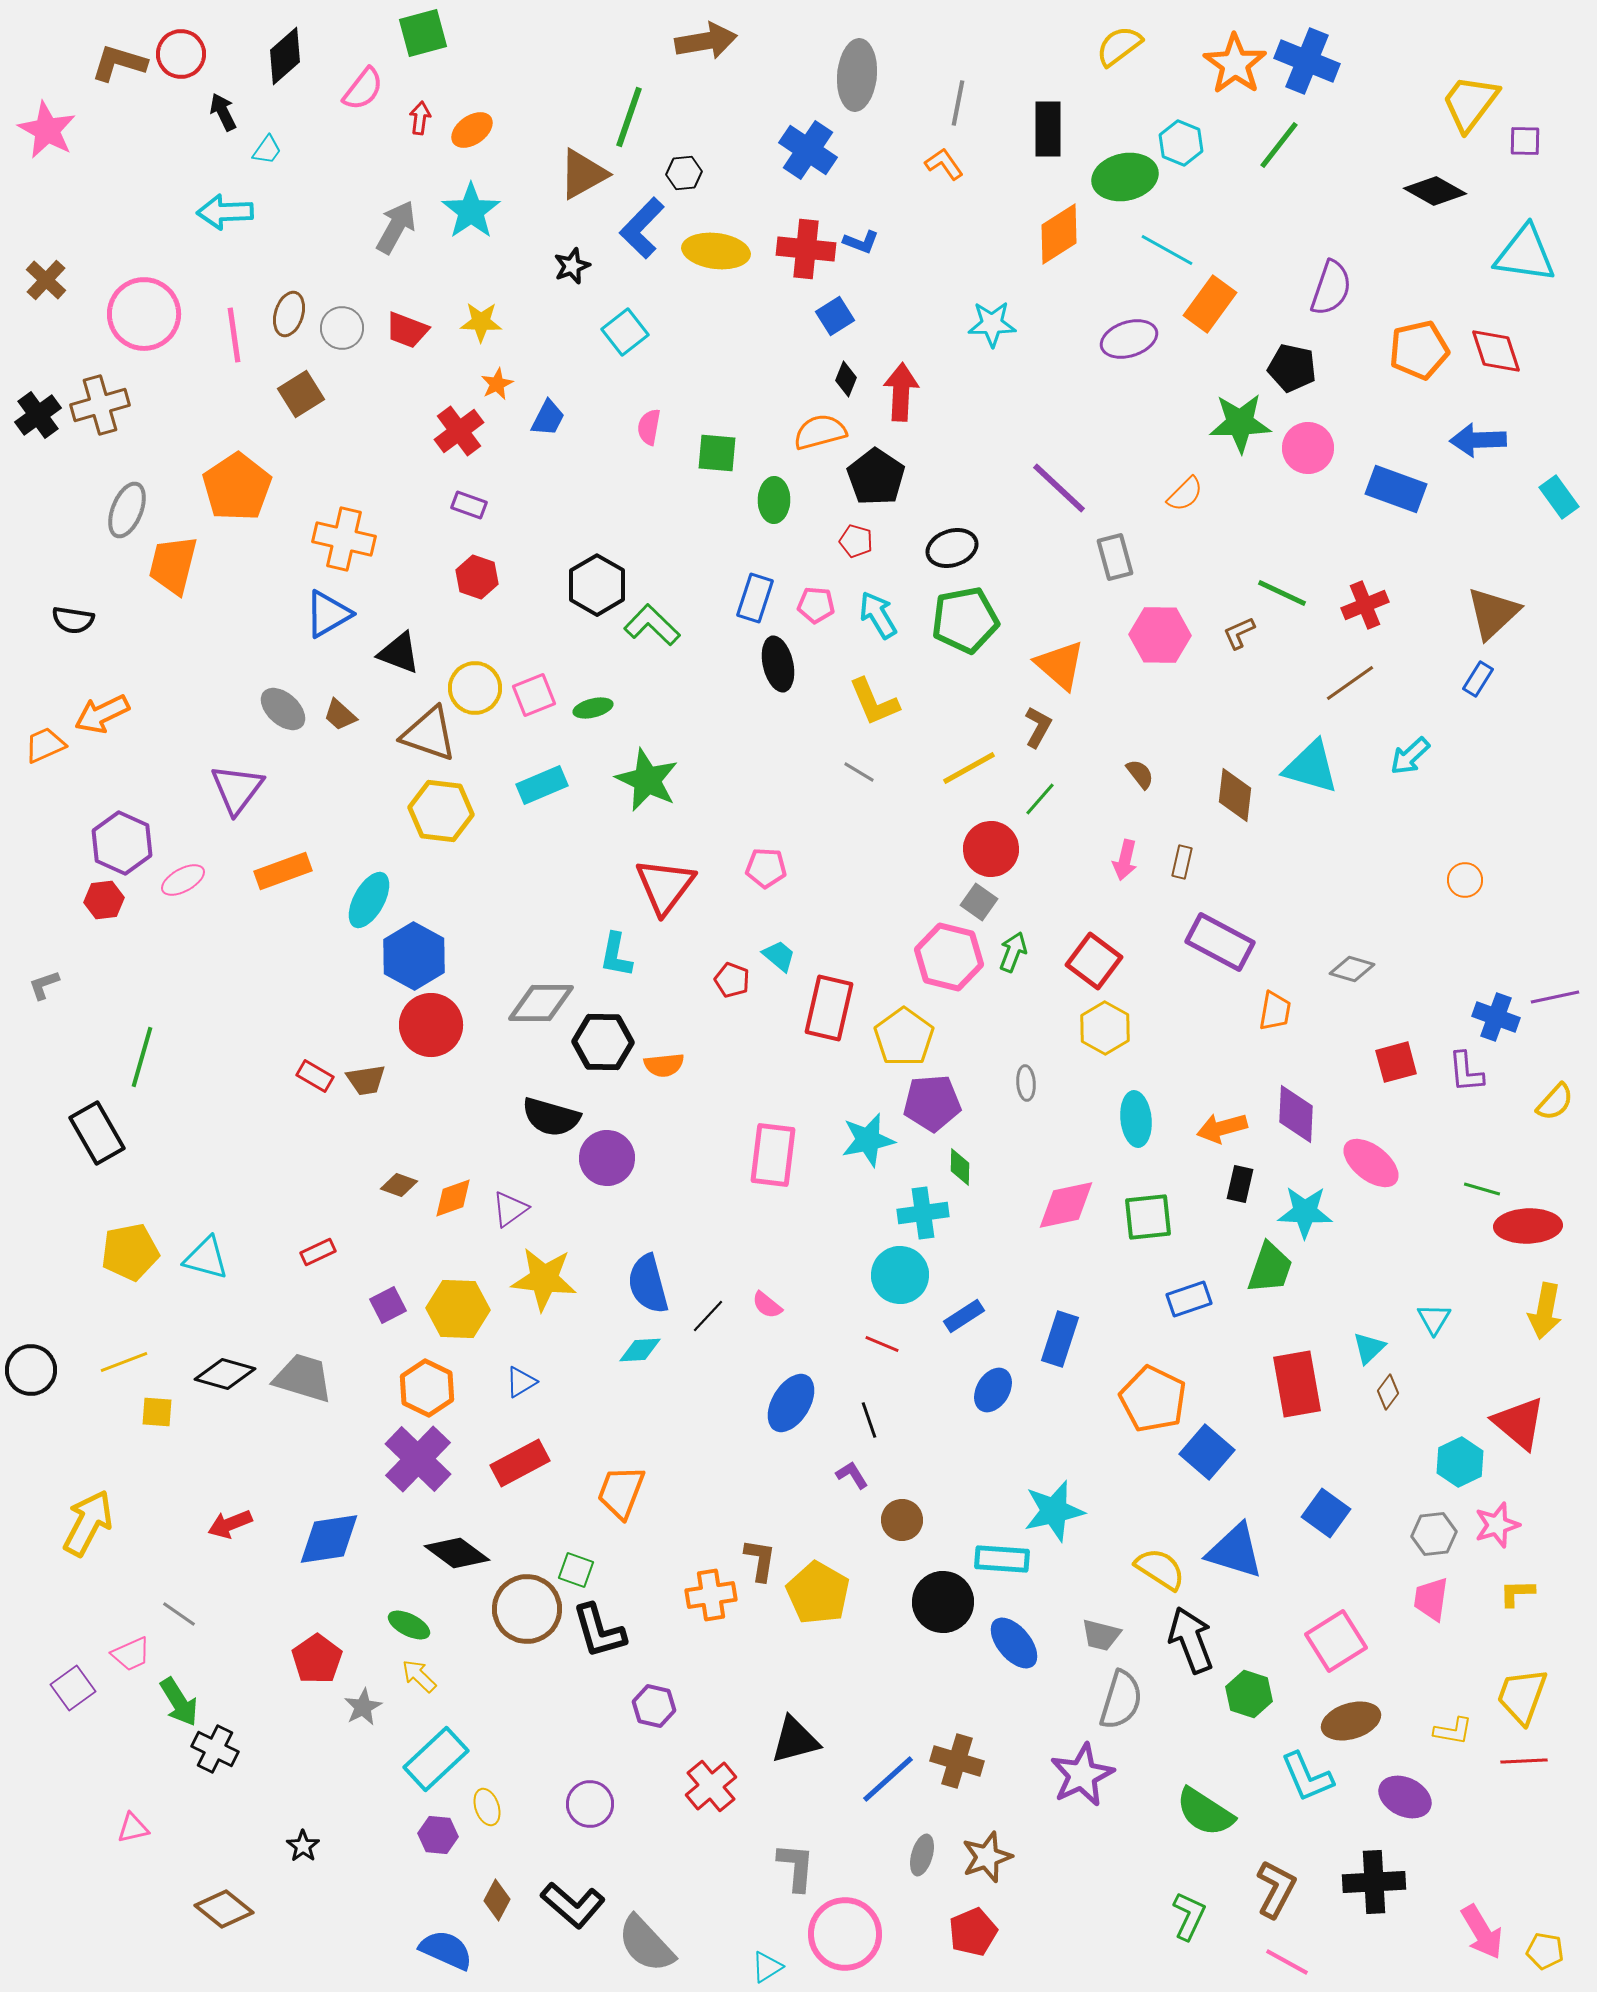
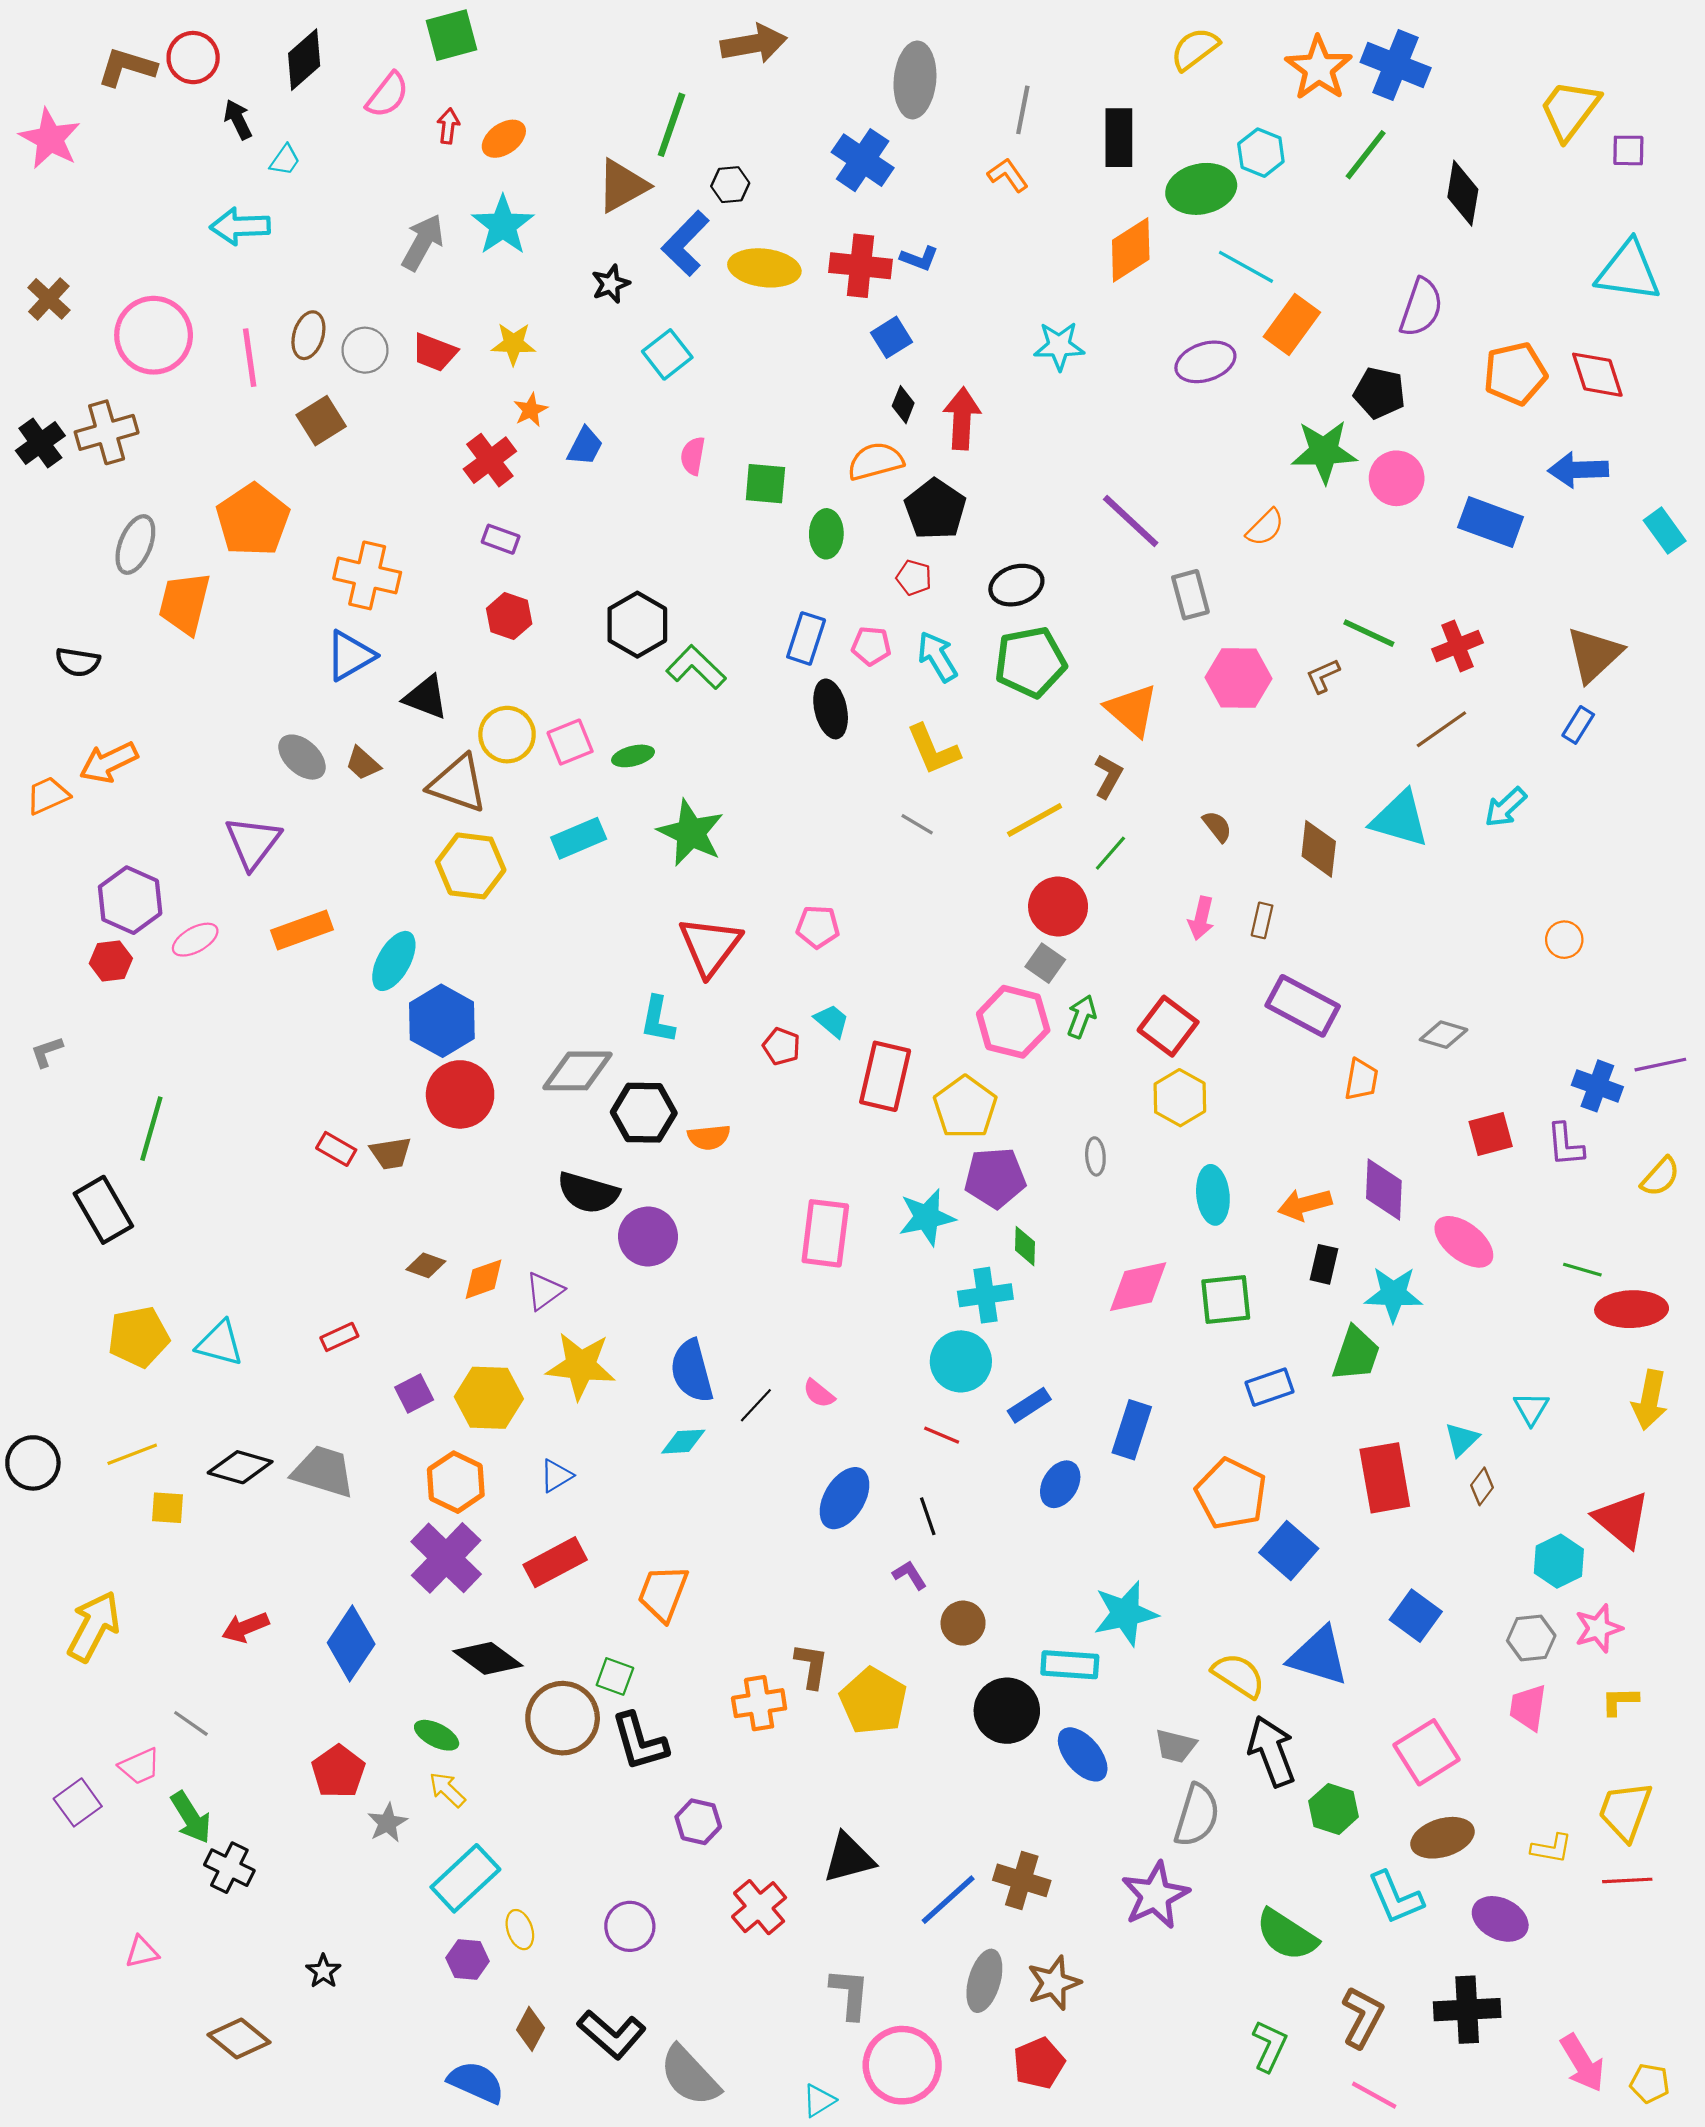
black diamond: (1435, 191) -> (1463, 193), moved, turned 70
blue diamond: (329, 1539) -> (351, 1643), turned -48
gray ellipse: (922, 1855) -> (984, 1981), size x1.4

